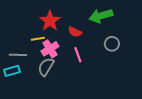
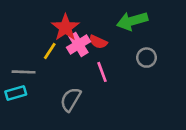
yellow line: (38, 39) -> (50, 51), turned -48
pink cross: (50, 49) -> (79, 44), moved
gray semicircle: (46, 67) -> (71, 99), moved

